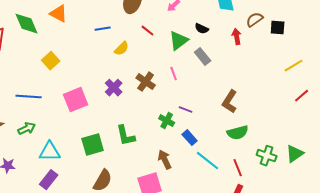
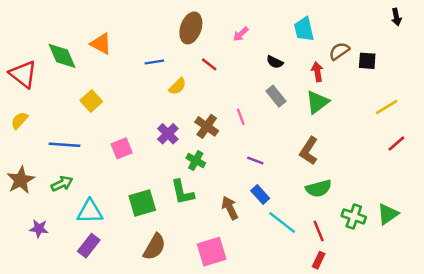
green triangle: (179, 41) -> (317, 102), moved
pink square: (76, 100) -> (122, 148), size x0.7
green cross: (167, 121) -> (196, 161), moved
brown arrow: (165, 160) -> (230, 208), moved

